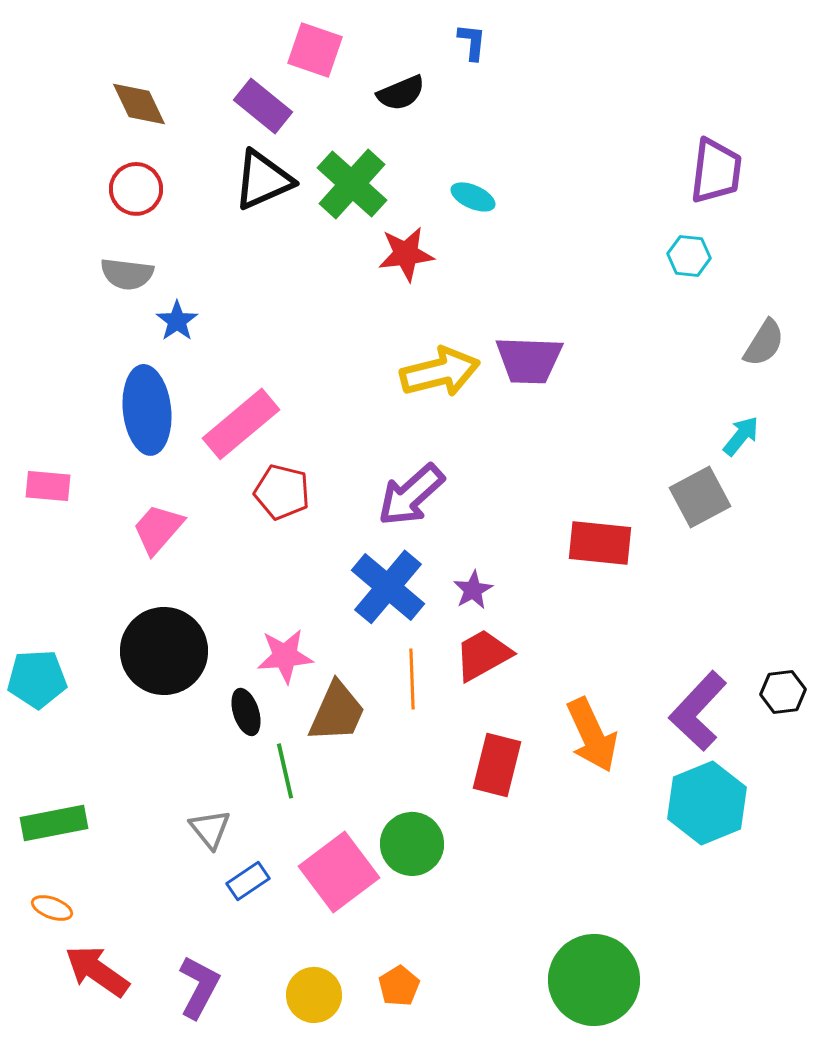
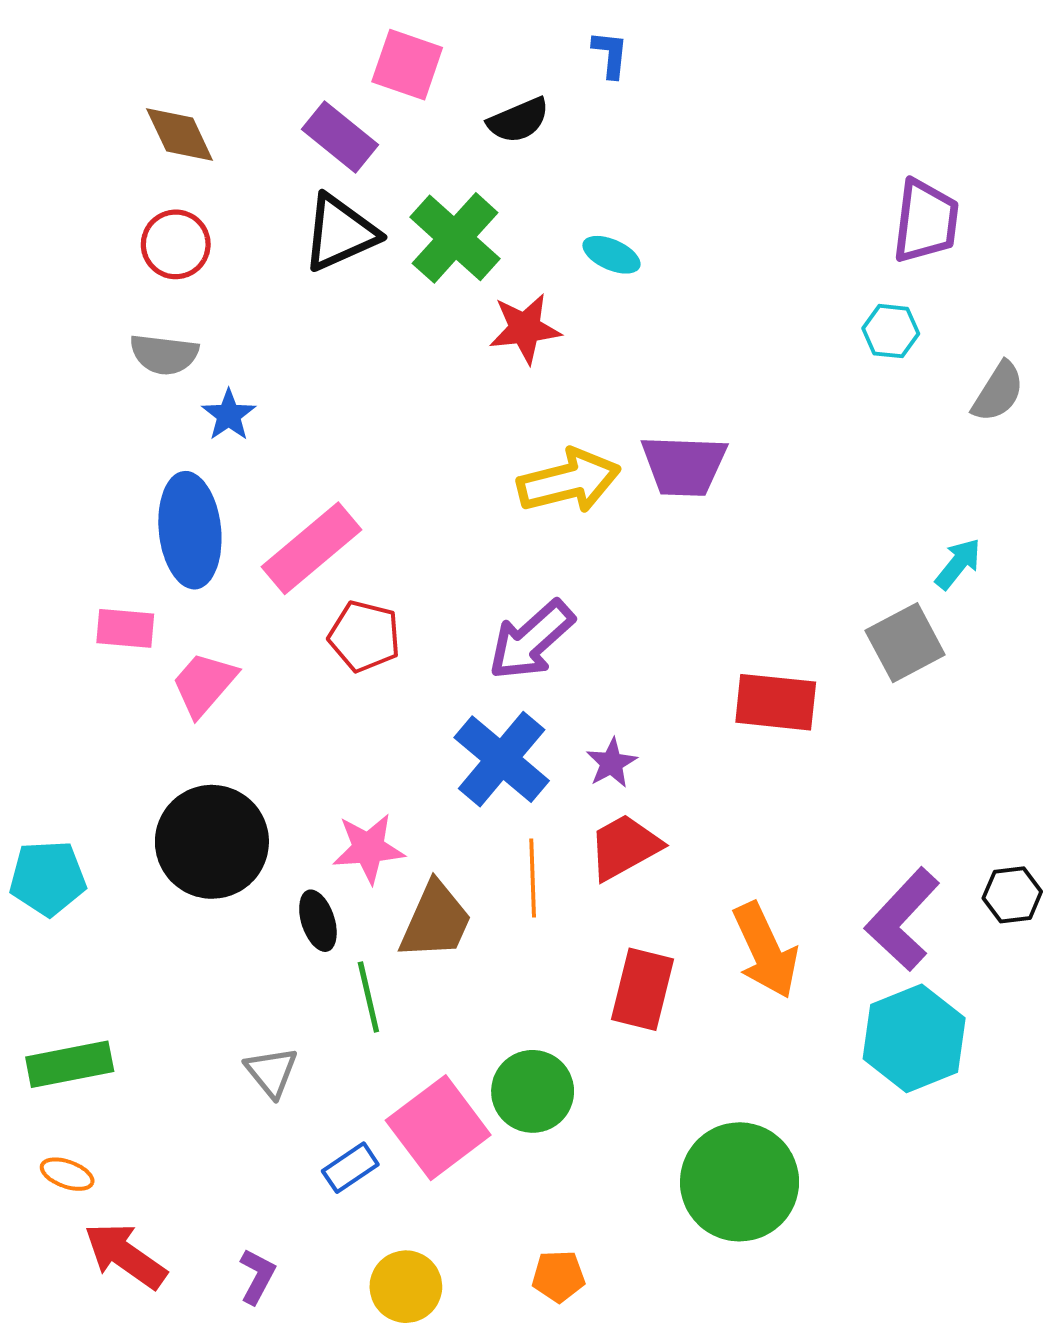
gray semicircle: (764, 343) -> (998, 392), moved
pink rectangle: (48, 486) -> (125, 628), moved
blue rectangle: (248, 881) -> (350, 1168), moved
green circle: (594, 980) -> (740, 1182), moved
orange pentagon: (399, 986) -> (558, 1276), moved, turned 30
purple L-shape: (199, 987) -> (257, 1276), size x0.7

